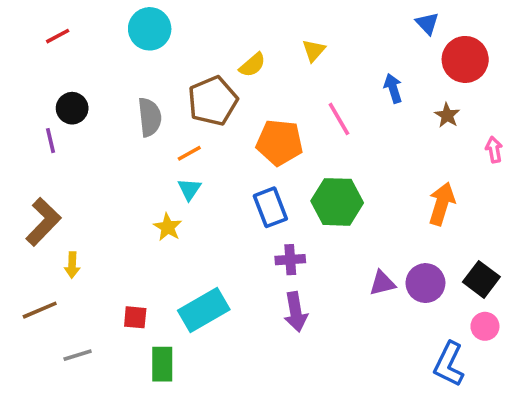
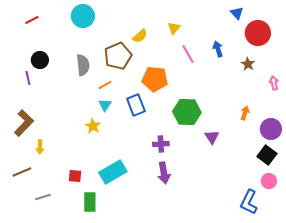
pink line: (339, 119) -> (188, 54), moved
orange arrow: (442, 204) -> (245, 113), size x0.6
blue rectangle: (270, 207) -> (136, 105), moved
purple triangle: (382, 283) -> (212, 137), moved, turned -49
purple circle: (425, 283) -> (271, 129), moved

